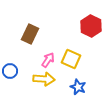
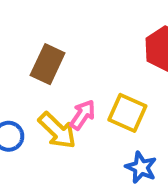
yellow arrow: (44, 79) -> (57, 130), moved, turned 40

